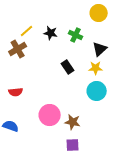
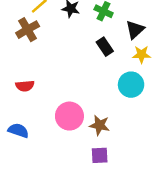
black rectangle: (68, 67) -> (105, 47), moved
yellow star: (96, 68) -> (142, 54), moved

